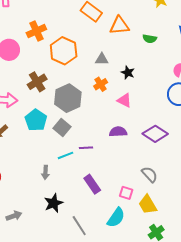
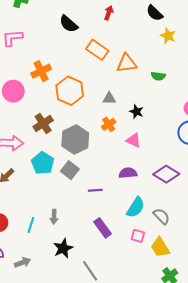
cyan line: (65, 155) -> (31, 225), moved, turned -49
cyan semicircle: (116, 218) -> (136, 207), moved

